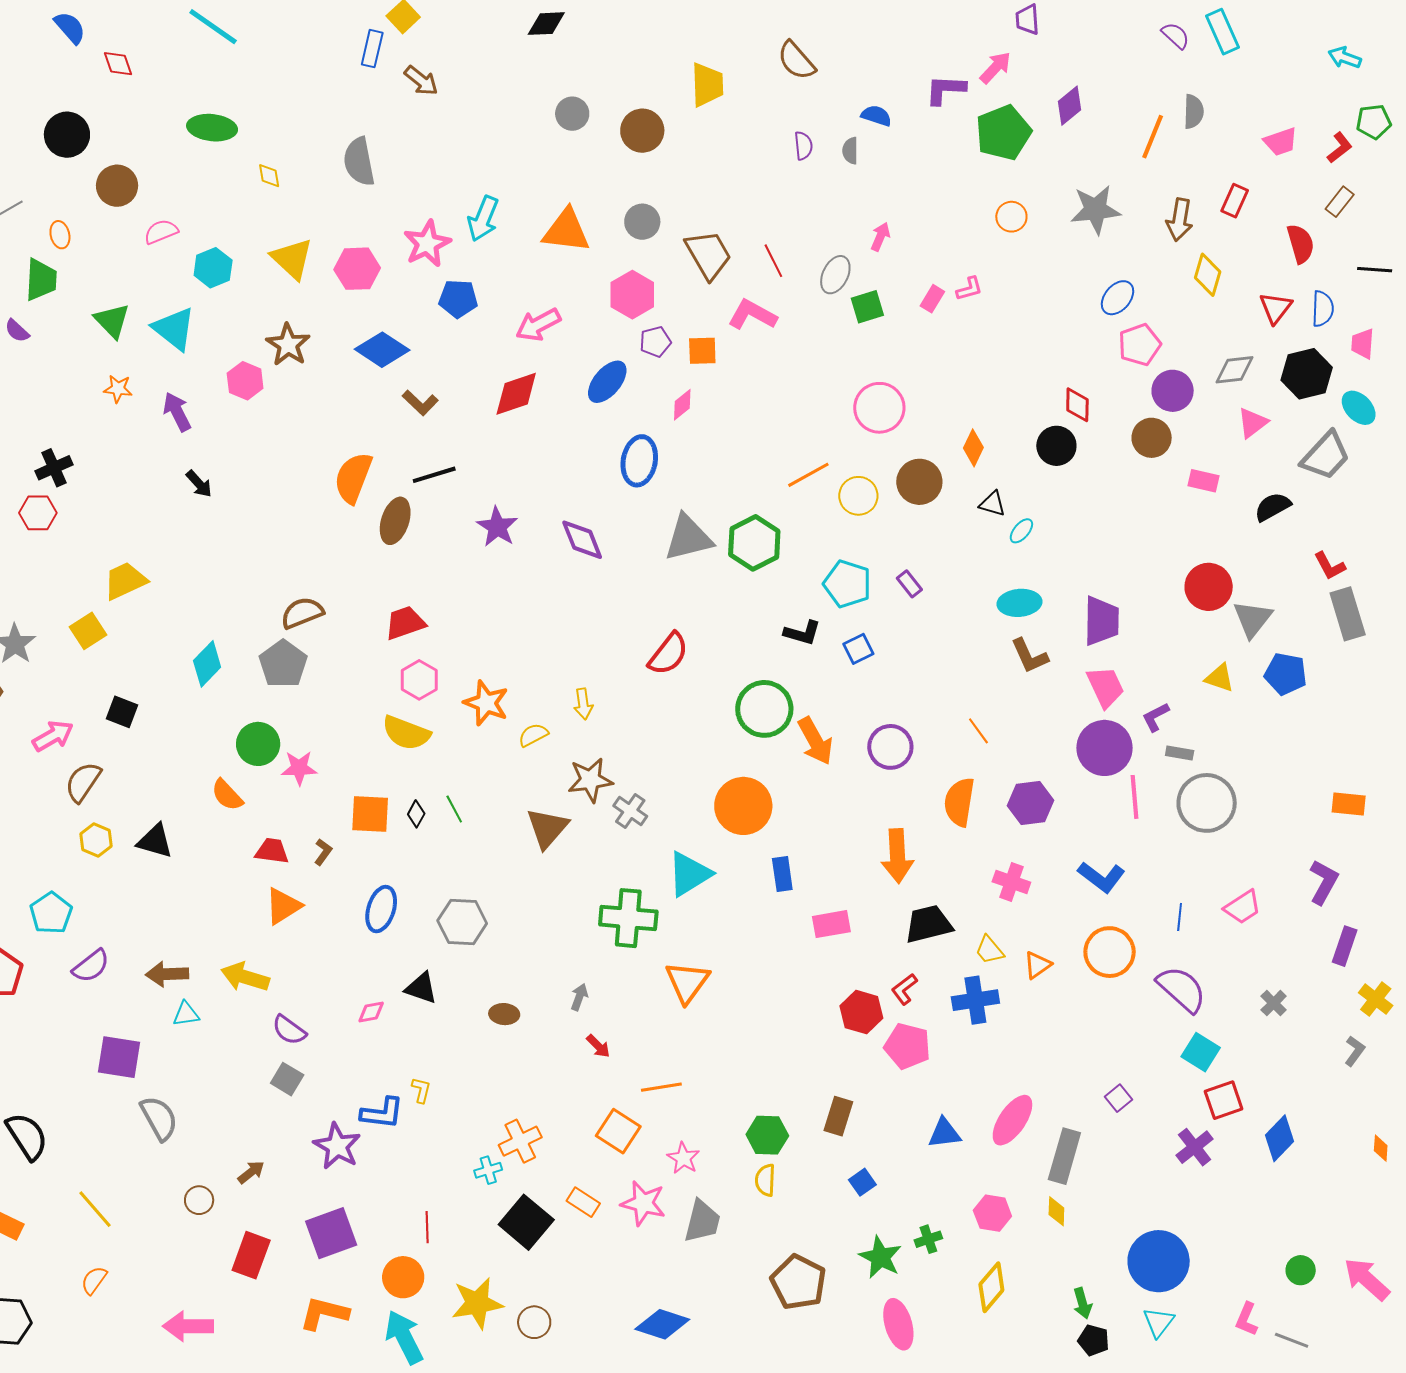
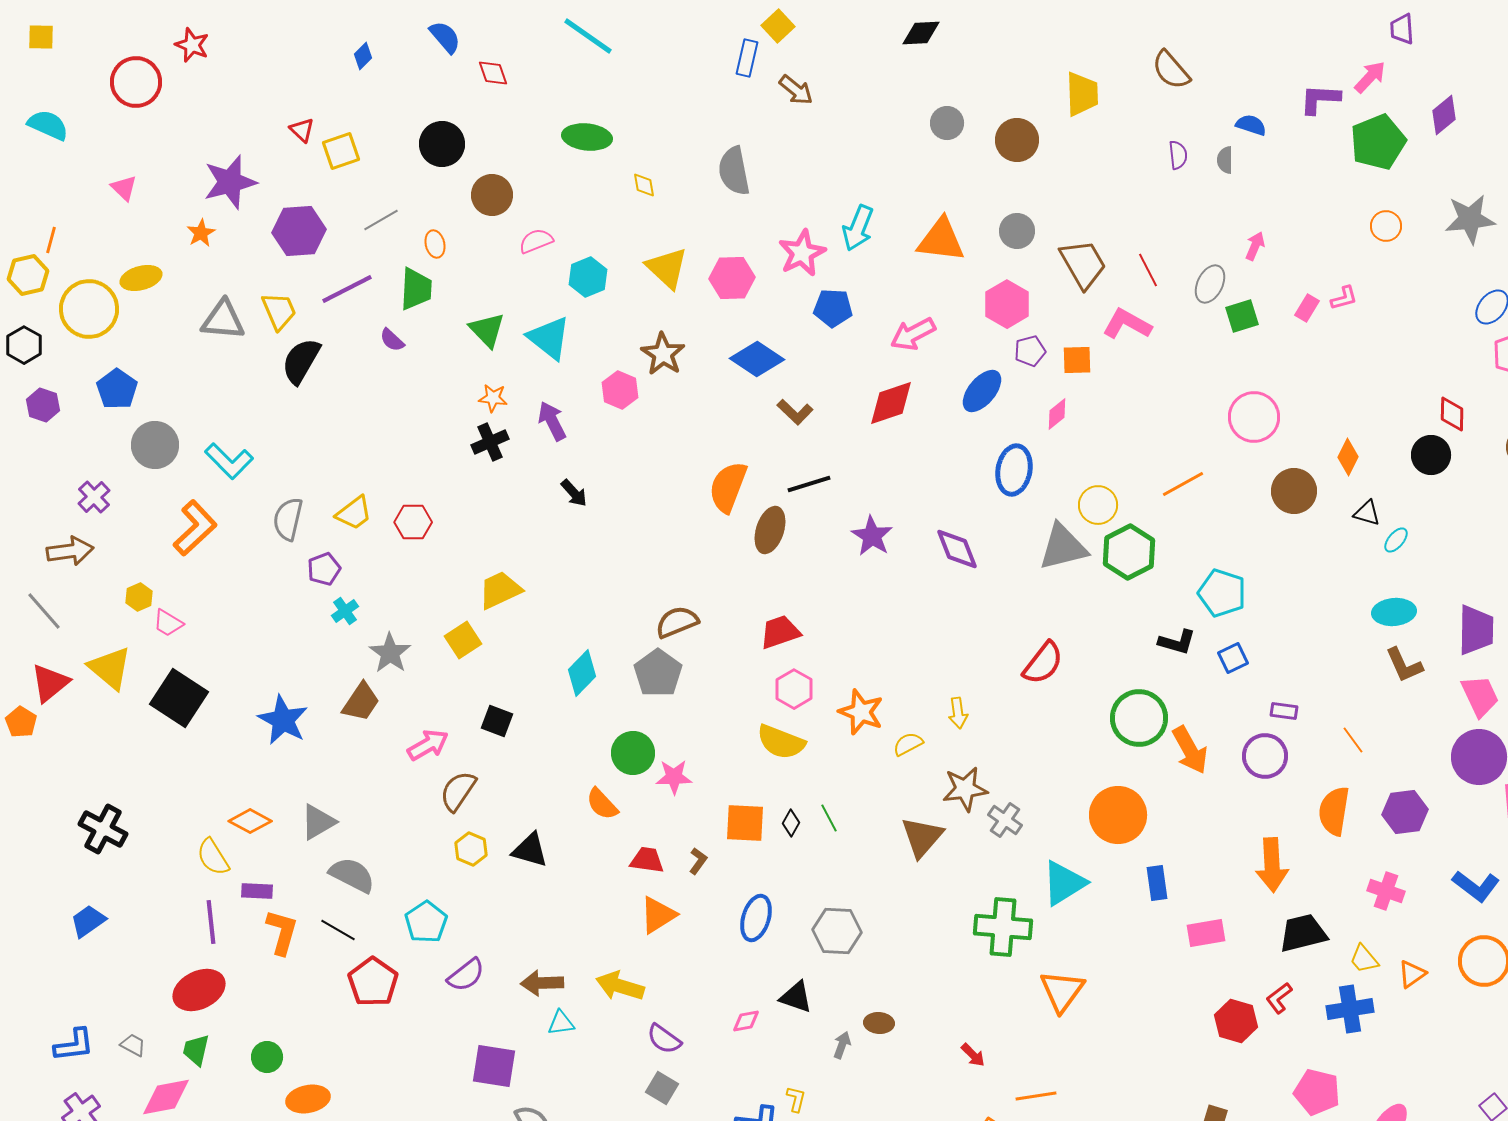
black cross: (54, 468) -> (490, 442), moved
yellow circle: (858, 496) -> (1098, 505), moved
purple rectangle: (909, 584) -> (1284, 711), moved, turned -44
gray arrow: (579, 997) -> (842, 1045), moved
pink pentagon: (907, 1046) -> (1317, 1092), moved

